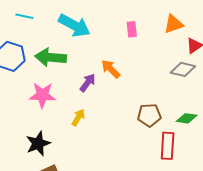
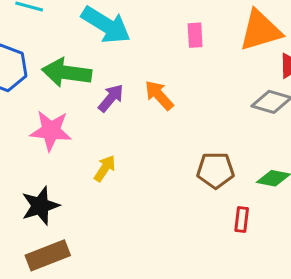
orange triangle: (173, 24) -> (260, 30), size x1.4
purple arrow: (88, 83) -> (111, 98), moved
red rectangle: (168, 146) -> (242, 220), size x0.6

